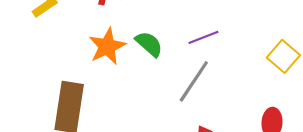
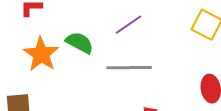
gray line: (194, 81) -> (129, 68), turned 69

